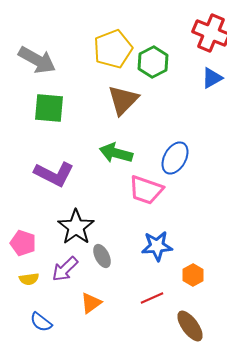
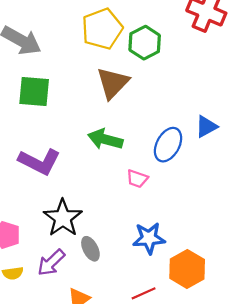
blue triangle: (212, 78) -> (206, 127), moved
pink trapezoid: (146, 190) -> (137, 179), size x0.6
orange hexagon: (193, 275) -> (187, 269), size x1.6

